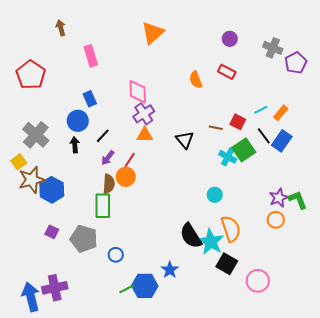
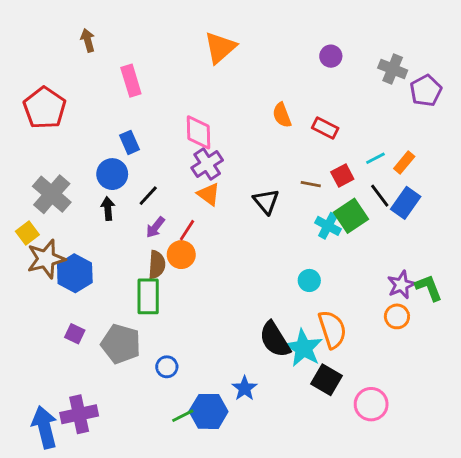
red rectangle: (227, 72) -> (325, 128), moved
red square: (238, 122) -> (342, 175), turned 35
orange triangle: (145, 135) -> (209, 194), turned 36

